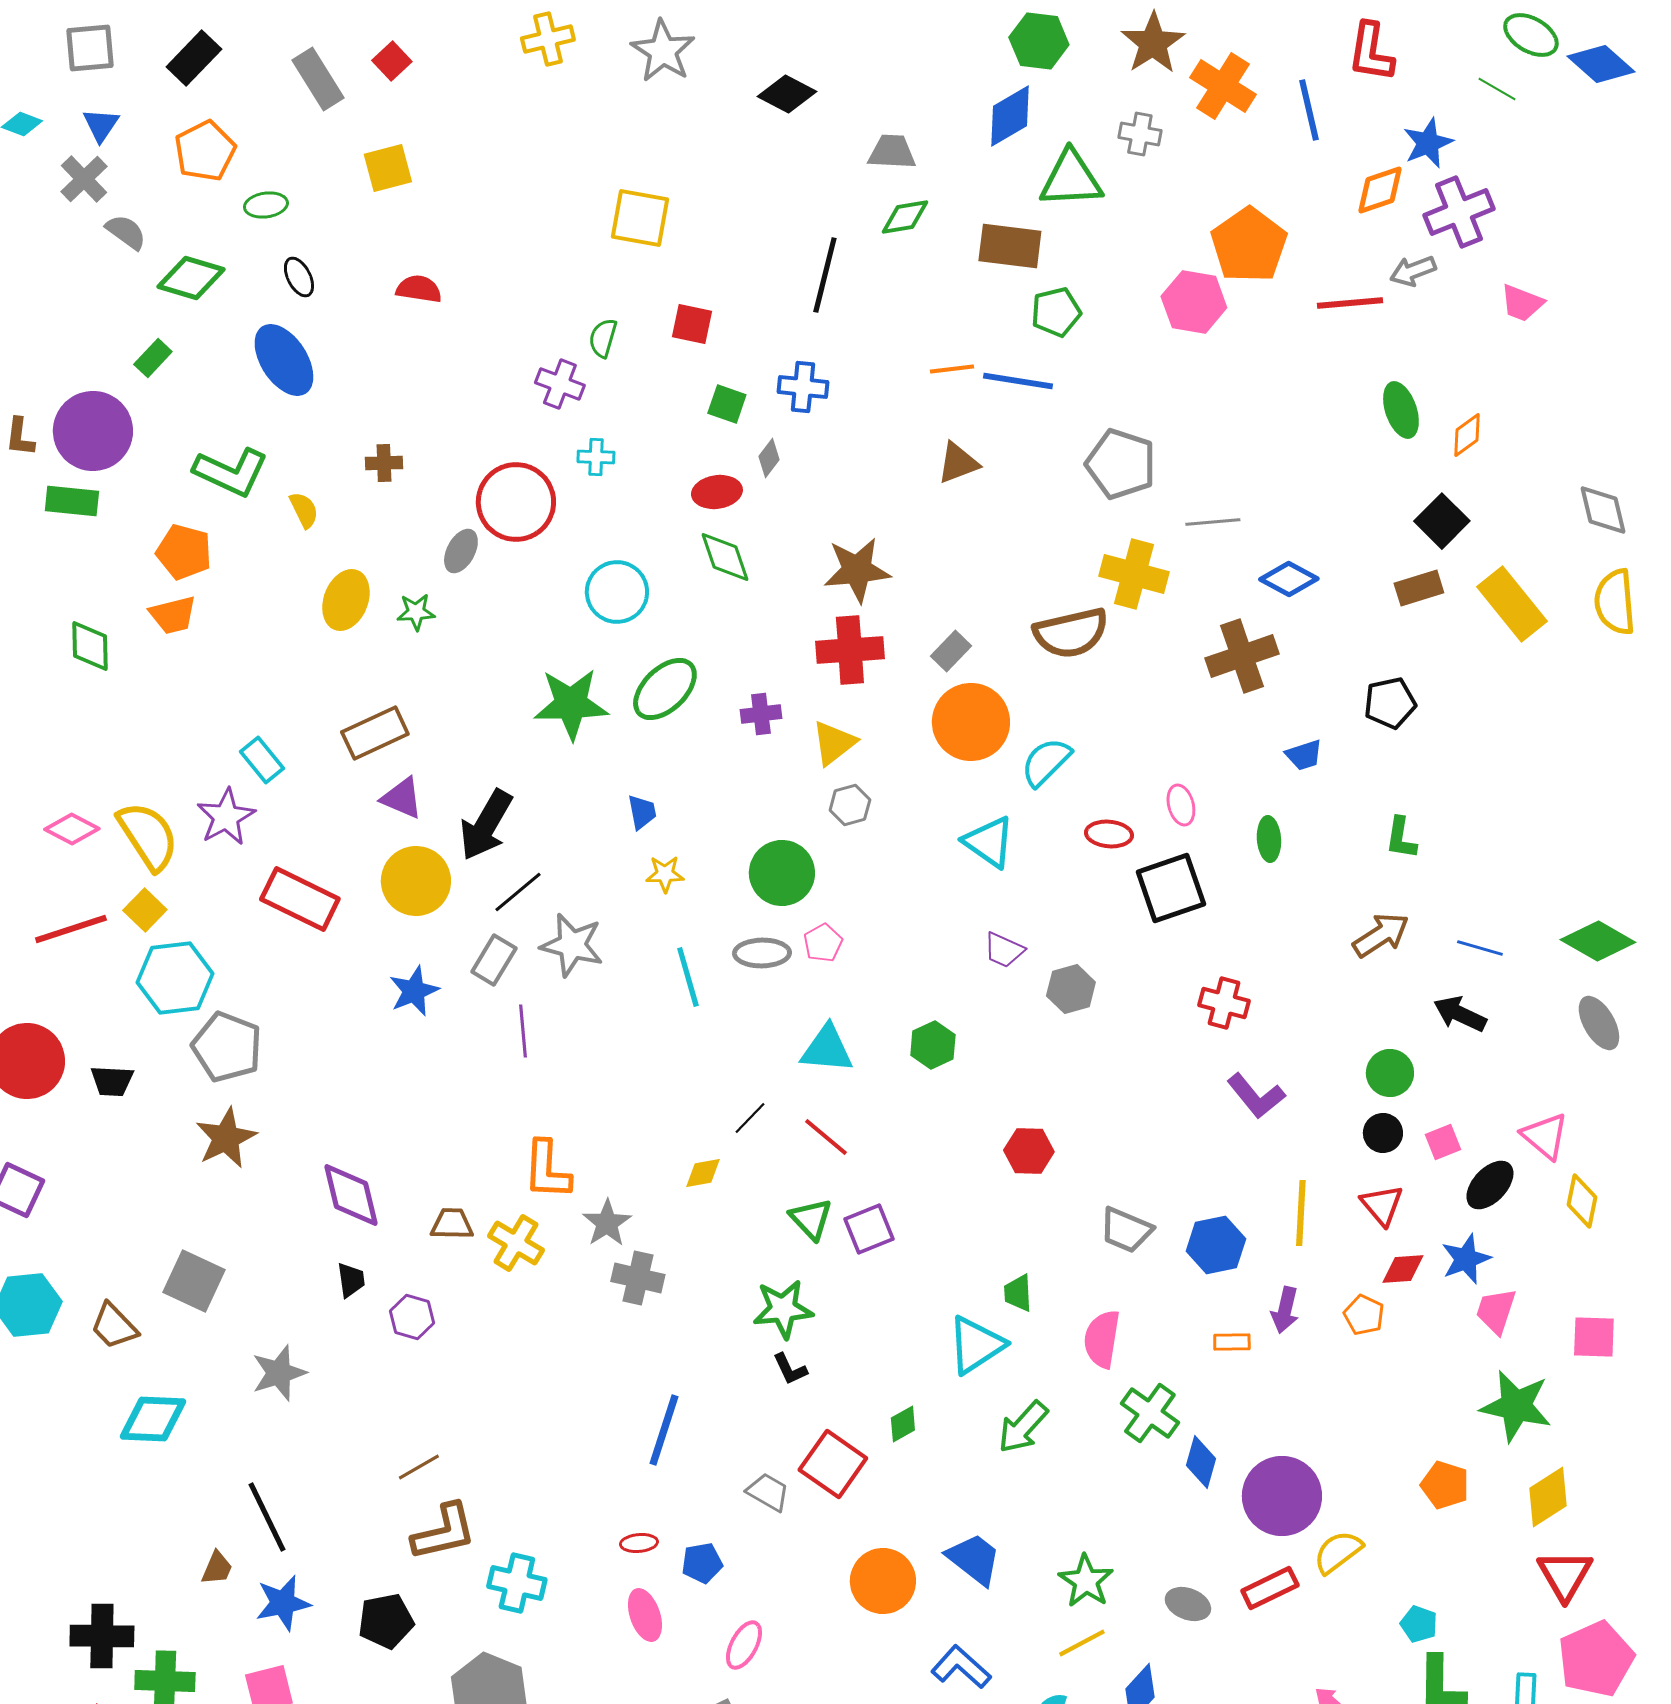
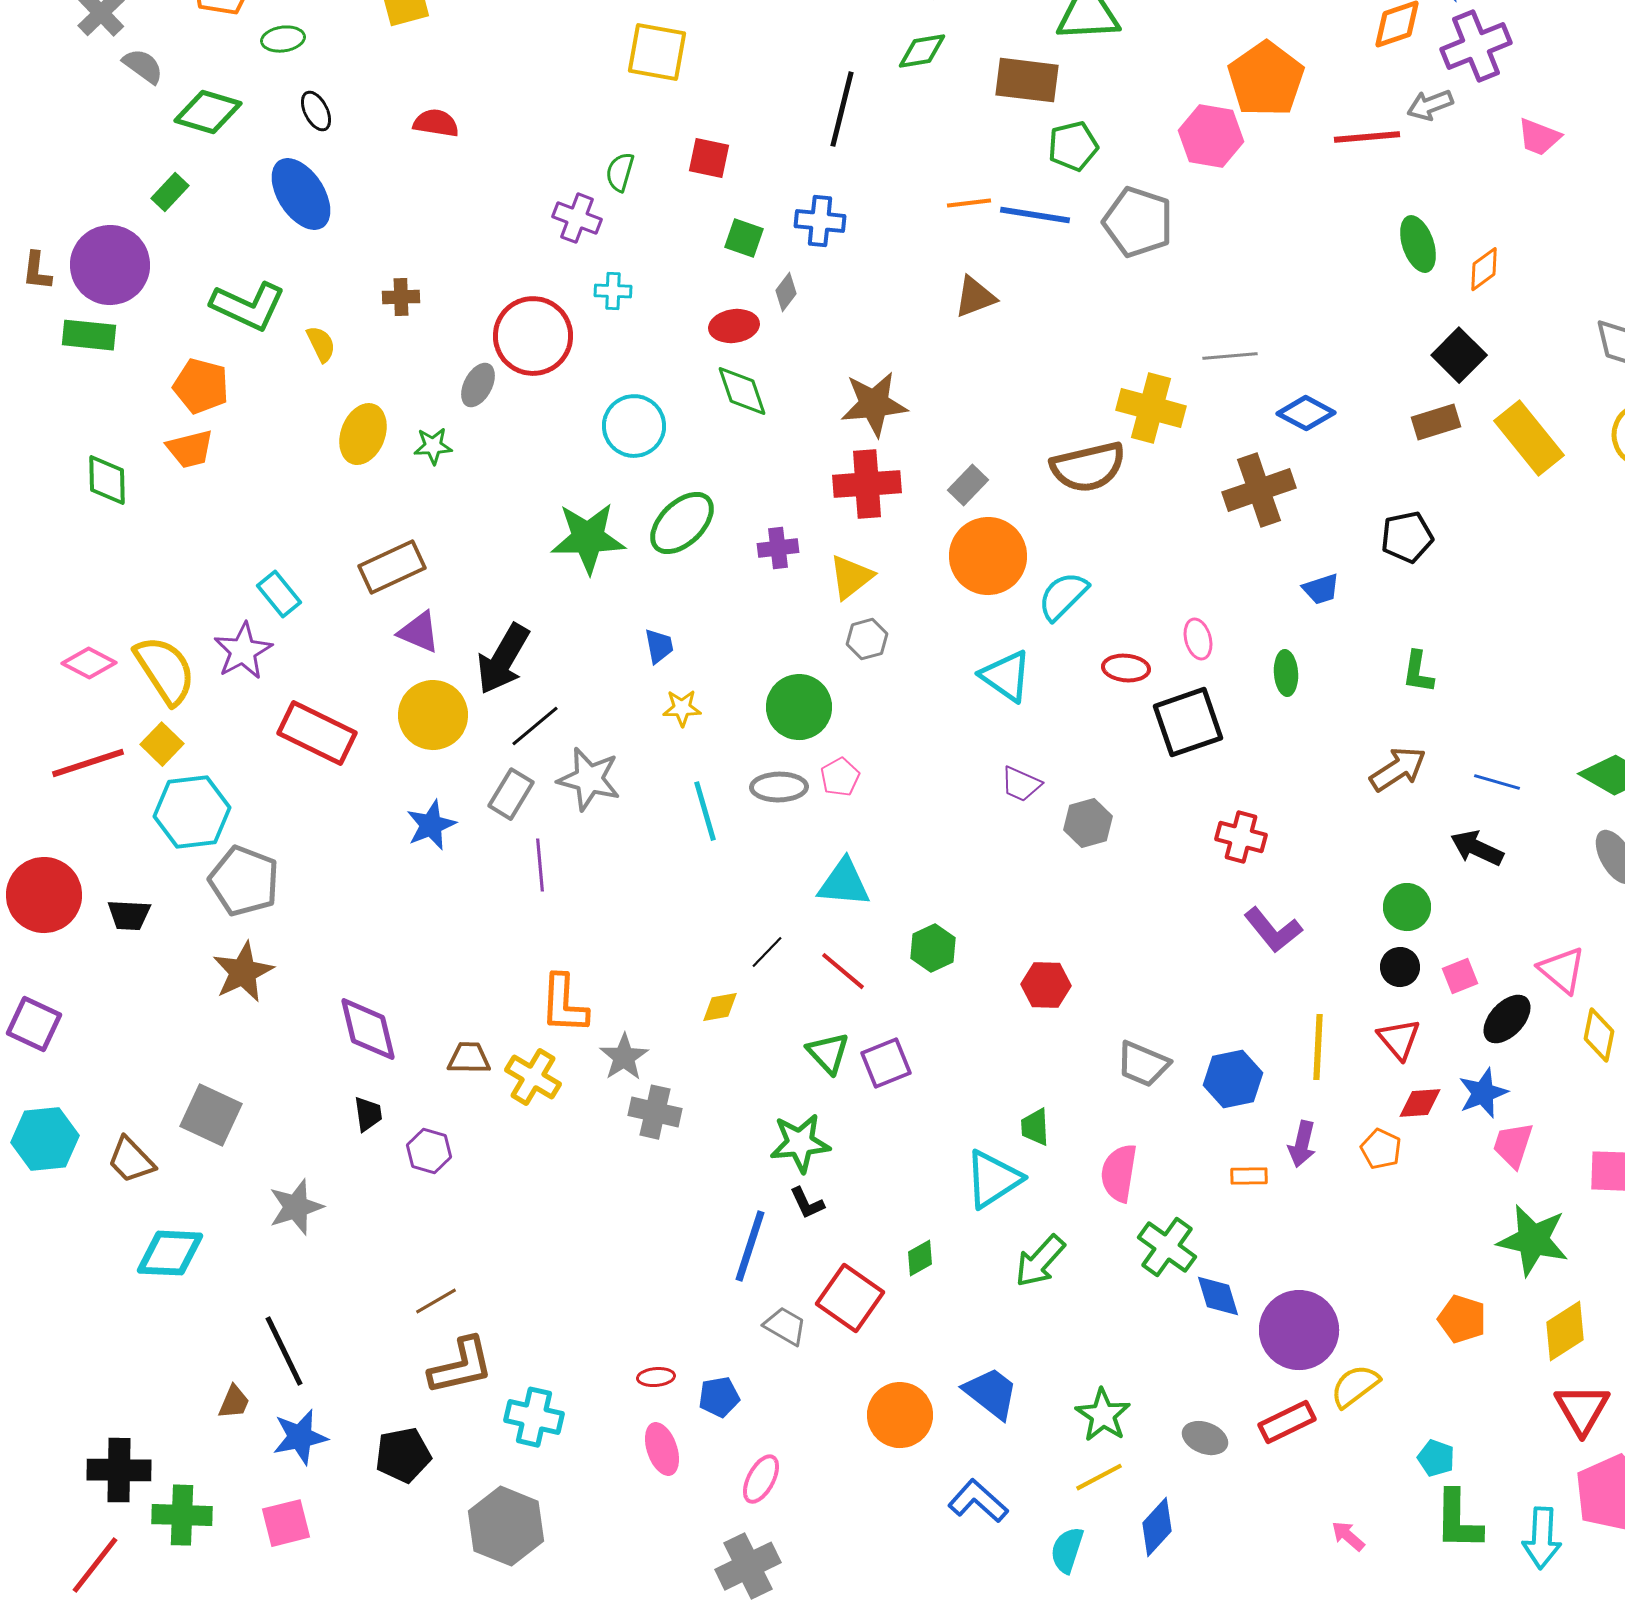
gray pentagon: (1121, 464) -> (1138, 222), moved
green hexagon: (933, 1045) -> (933, 948), moved
blue line: (664, 1430) -> (750, 1246), moved
blue diamond: (1201, 1462) -> (1218, 1296), turned -33

